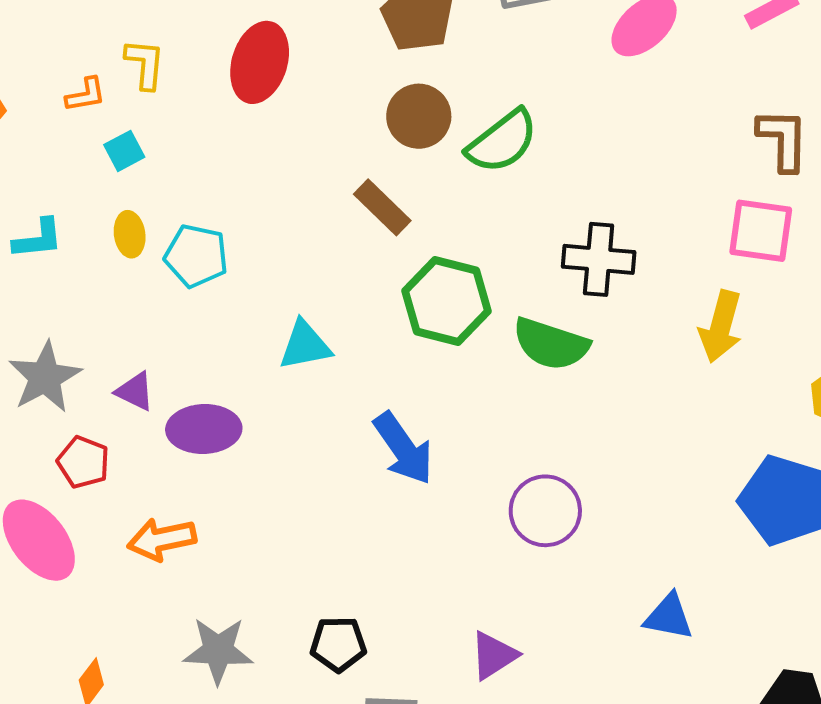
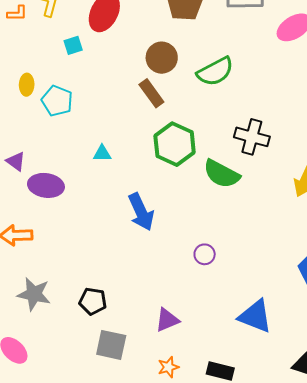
brown circle: (419, 116) -> (162, 58), moved
cyan square: (124, 151) -> (73, 45), moved
cyan triangle: (305, 345) -> (102, 153), size x0.7
purple circle: (545, 511) -> (205, 254), size x0.6
blue triangle: (669, 617) -> (255, 316), size x1.4

